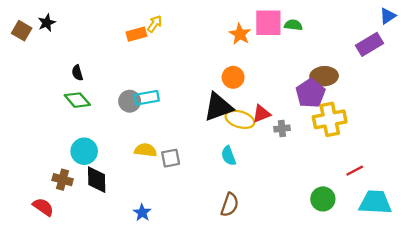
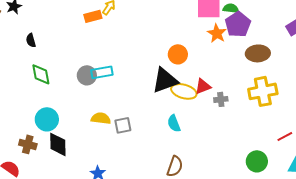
orange star: (240, 34) -> (217, 33), moved
black semicircle: (77, 73) -> (31, 40), moved
purple pentagon: (310, 93) -> (238, 24), moved
green diamond: (77, 100) -> (41, 74), turned 30

